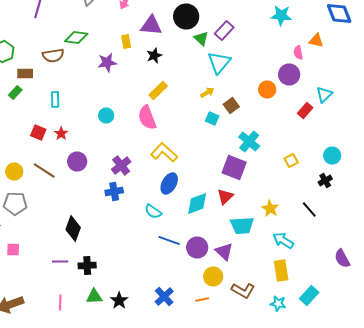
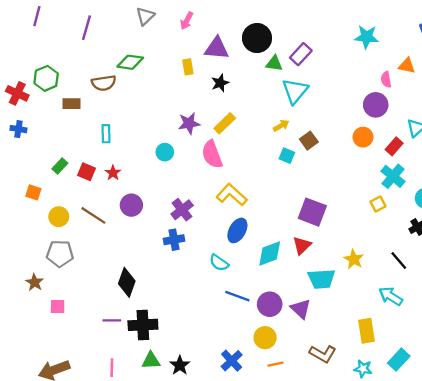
green triangle: (201, 38) -> (274, 63), turned -35
purple star: (107, 62) -> (189, 123), moved
orange circle: (267, 90) -> (363, 137), moved
green rectangle: (15, 92) -> (60, 166), moved
cyan cross: (249, 142) -> (393, 176), moved
cyan arrow: (283, 240) -> (391, 296), moved
black cross: (87, 266) -> (143, 325), size x1.4
yellow circle: (213, 276) -> (265, 338), moved

